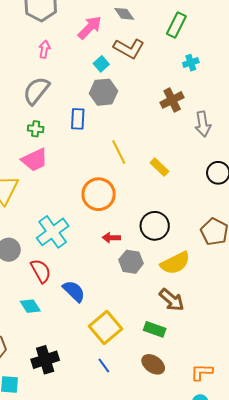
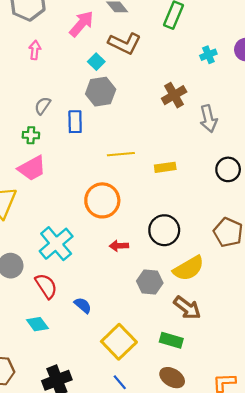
cyan cross: (191, 63) -> (208, 55), moved
gray semicircle: (36, 91) -> (43, 106), moved, size x0.6
yellow line: (119, 152) -> (121, 154), turned -65
yellow rectangle: (159, 167) -> (165, 167), turned -48
gray hexagon: (131, 262) -> (150, 282), moved
blue semicircle: (74, 291) -> (83, 305), size x0.7

